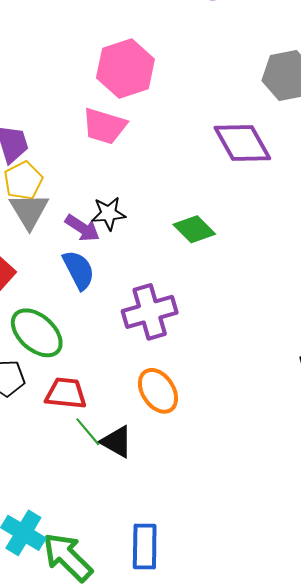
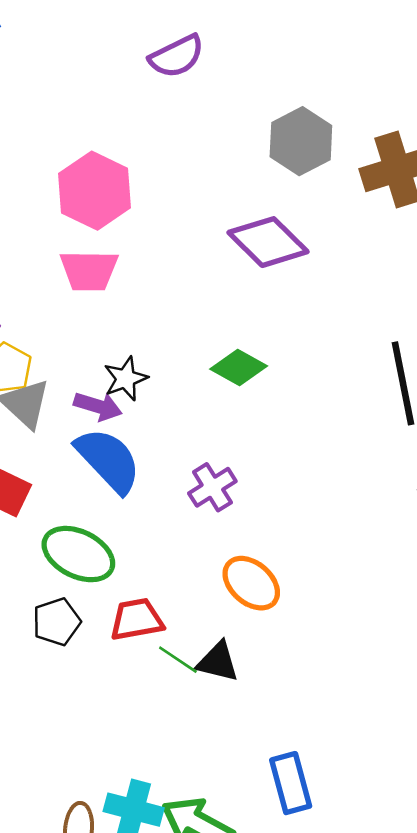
blue semicircle: (79, 270) -> (108, 460), size x1.4
purple cross: (150, 312) -> (212, 487), size x0.7

